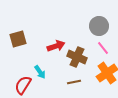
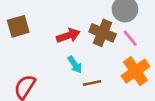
brown cross: (77, 57) -> (103, 33), moved
cyan arrow: (40, 72) -> (75, 65), moved

